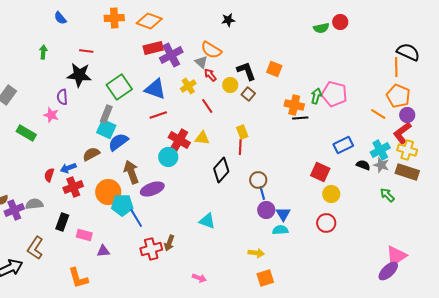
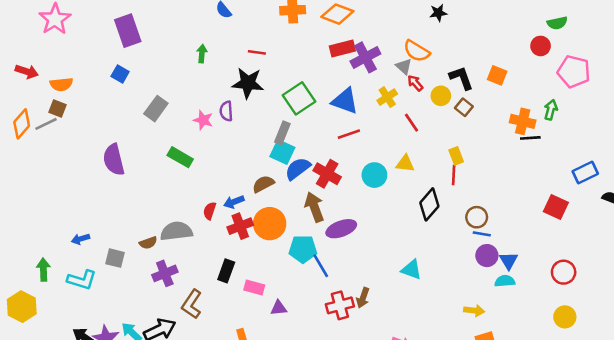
red circle: (340, 22) -> (541, 46), moved
pink pentagon: (334, 94) -> (574, 72), moved
pink star: (51, 115) -> (203, 120), moved
red cross: (179, 140) -> (327, 174), moved
cyan circle: (168, 157) -> (374, 175), moved
orange circle: (108, 192) -> (270, 224), moved
blue line: (262, 193) -> (482, 234), turned -64
yellow circle: (331, 194) -> (565, 317), moved
gray semicircle: (34, 204) -> (176, 231), moved, size x1.4
purple cross: (14, 210) -> (165, 273), moved

